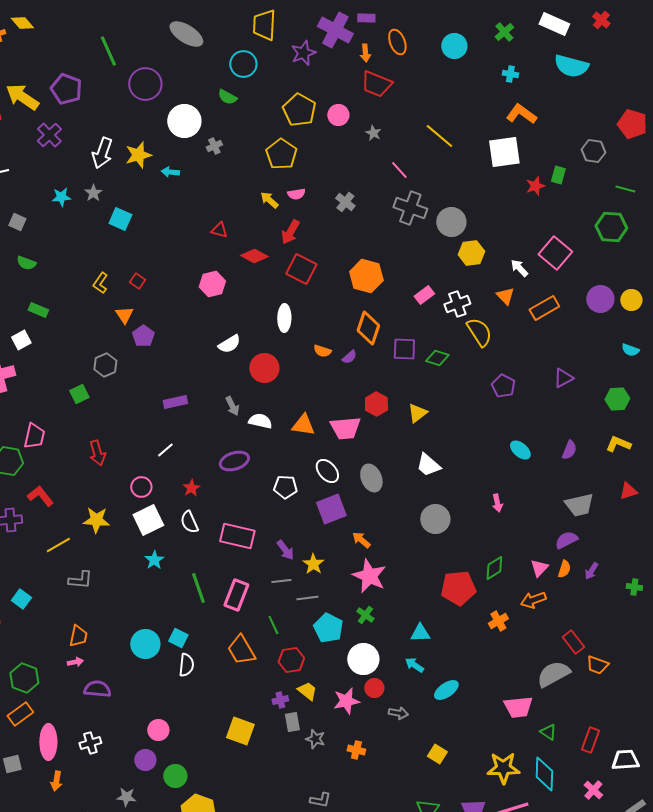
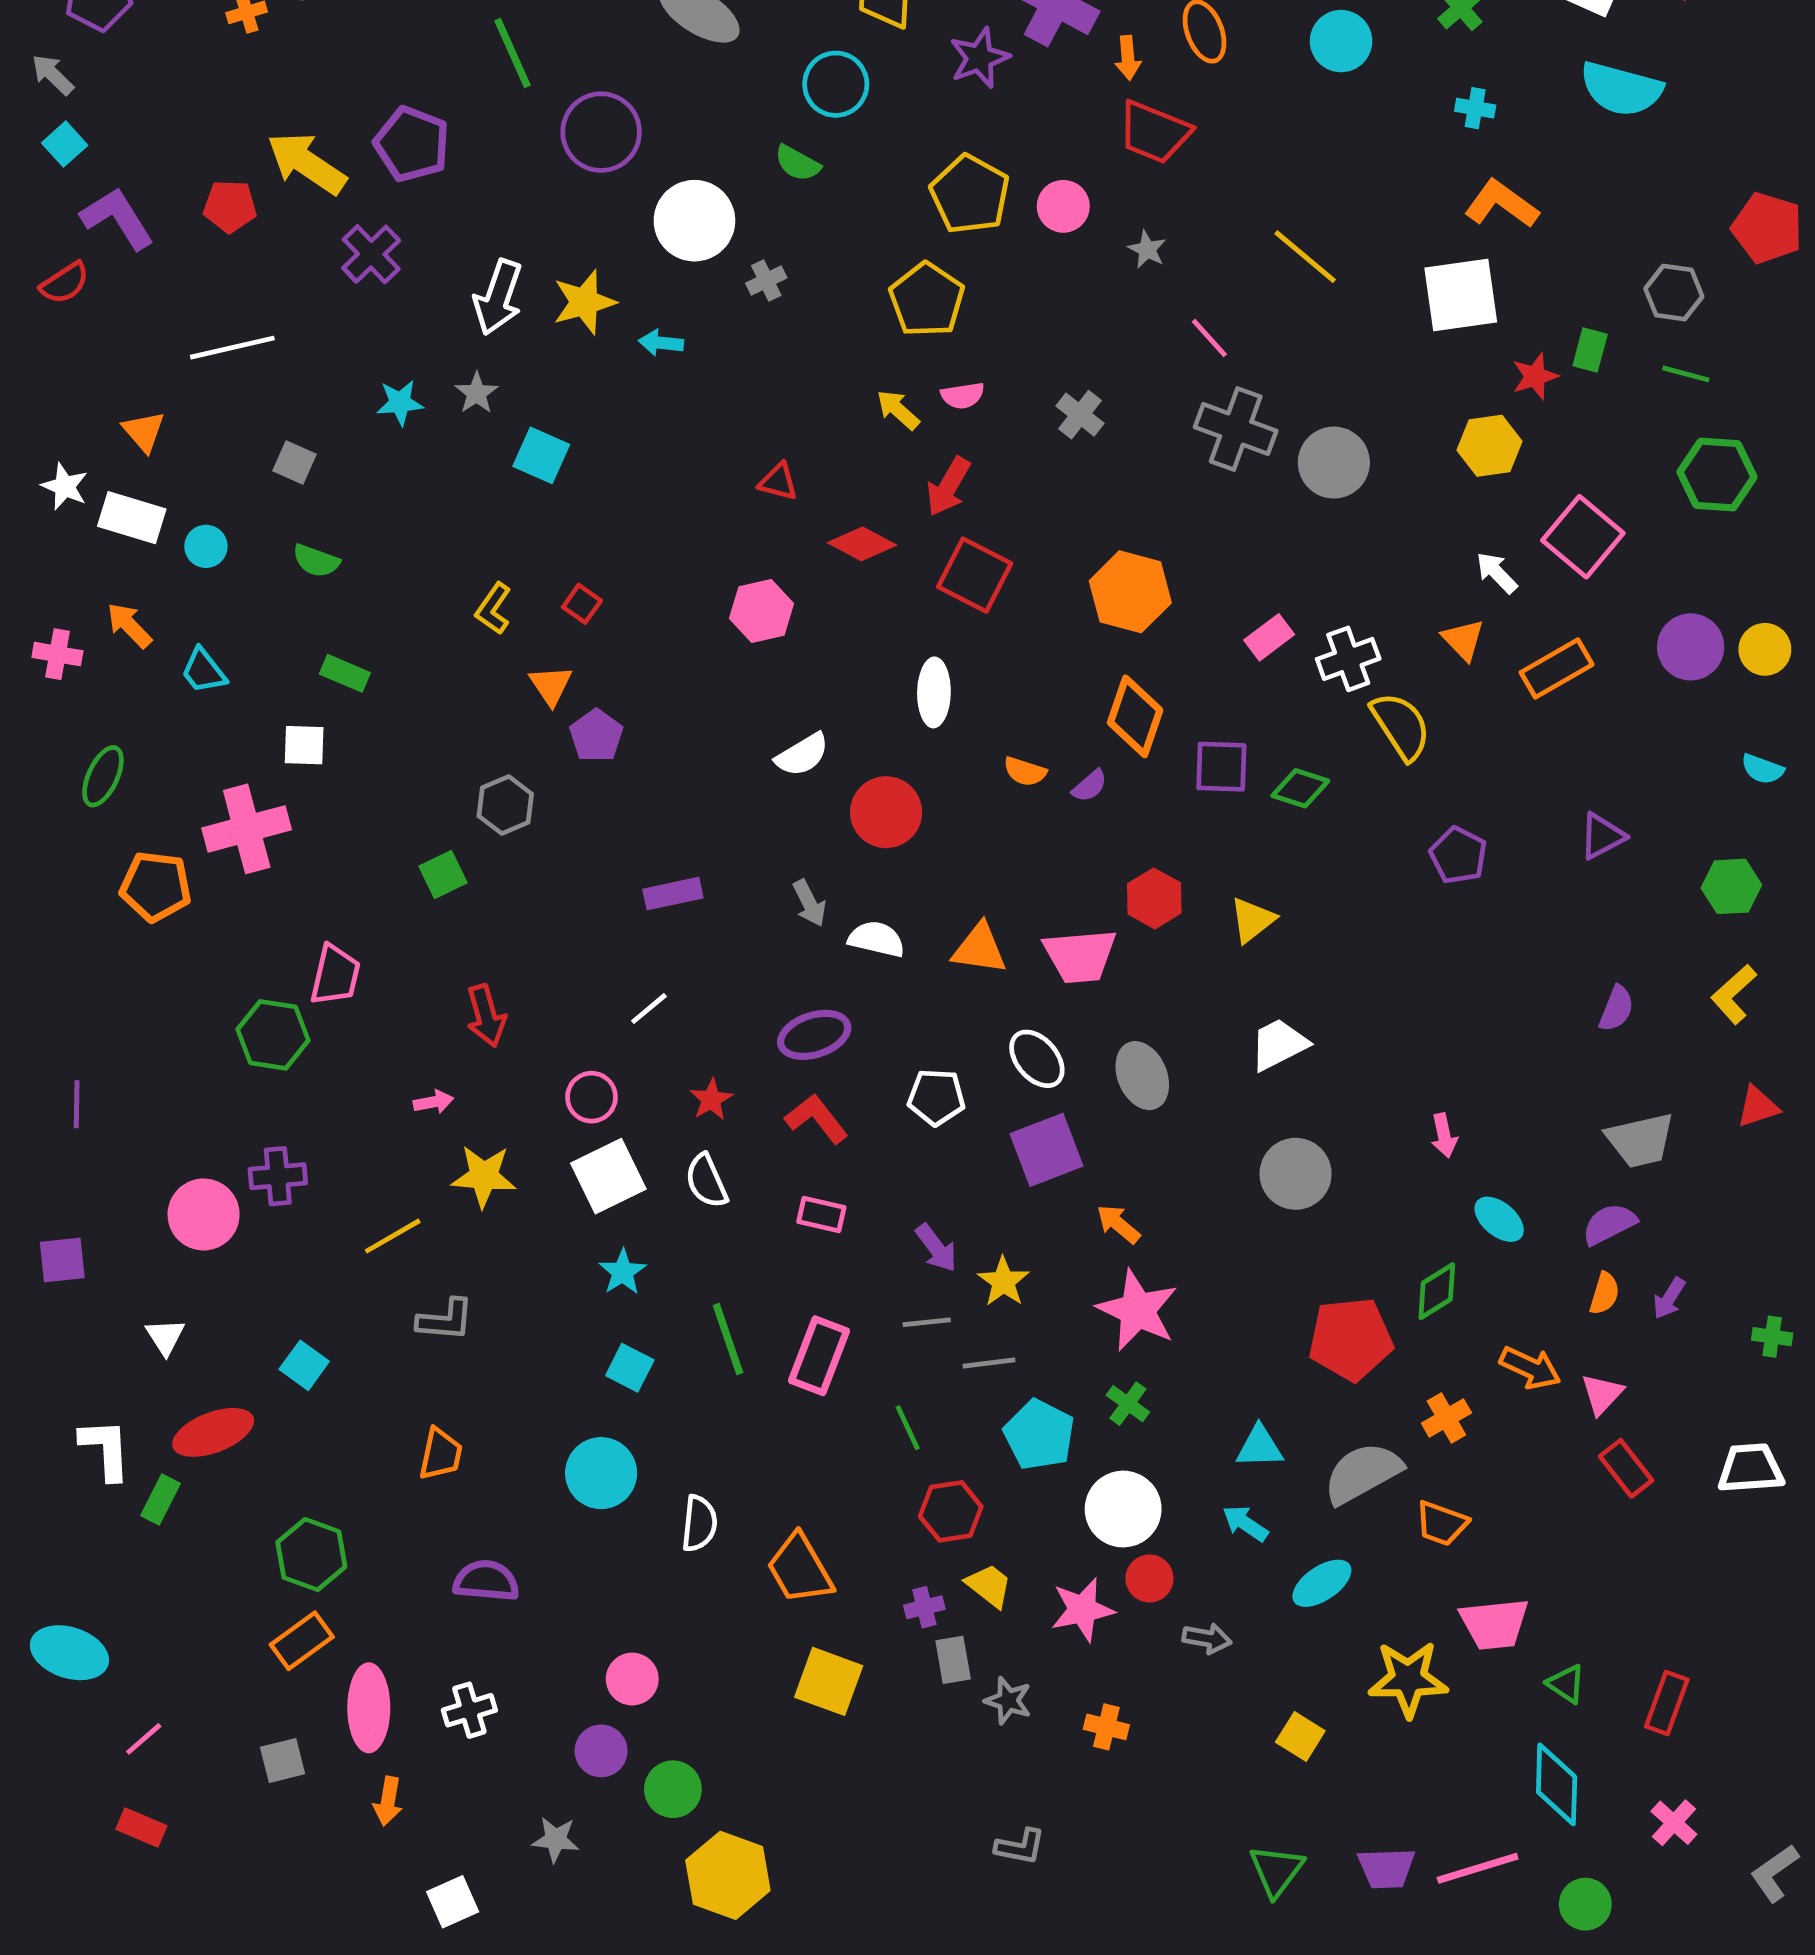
green line: (625, 189) -> (1686, 374), moved
yellow hexagon: (471, 253) -> (1490, 446), moved
white square: (21, 340) -> (304, 745), turned 30
yellow L-shape: (618, 444) -> (1734, 994), turned -65
cyan ellipse: (520, 450) -> (1499, 1219), moved
white trapezoid: (428, 465) -> (1279, 1044), turned 112
red L-shape: (40, 496) -> (817, 1119), moved
pink rectangle: (237, 536) -> (821, 1214), size x0.6
pink triangle: (539, 568) -> (1602, 1394), moved
orange arrow: (533, 600) -> (1530, 1368), turned -135
cyan square: (178, 638) -> (630, 1368), moved
orange trapezoid: (241, 650) -> (800, 1569), moved
pink arrow: (75, 662) -> (433, 1102), moved
orange trapezoid: (597, 665) -> (1442, 1523), moved
gray semicircle: (553, 674) -> (1363, 1473), moved
white trapezoid: (625, 760) -> (1751, 1468), moved
yellow star: (503, 768) -> (1408, 1679), moved

